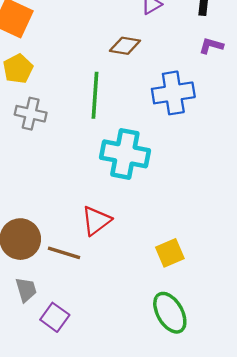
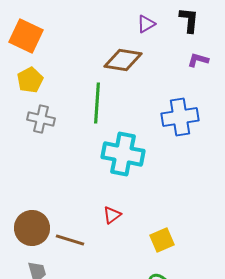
brown diamond: (125, 46) -> (123, 60), size x1.4
blue cross: (173, 93) -> (180, 117), moved
red triangle: (96, 221) -> (112, 215), moved, size x0.7

